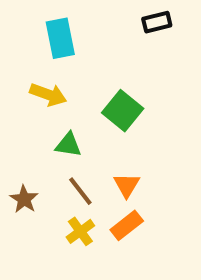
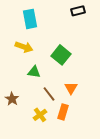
orange triangle: (127, 185) -> (71, 88), moved
brown line: (80, 191) -> (49, 94), moved
orange rectangle: (127, 225) -> (63, 112), turned -35

